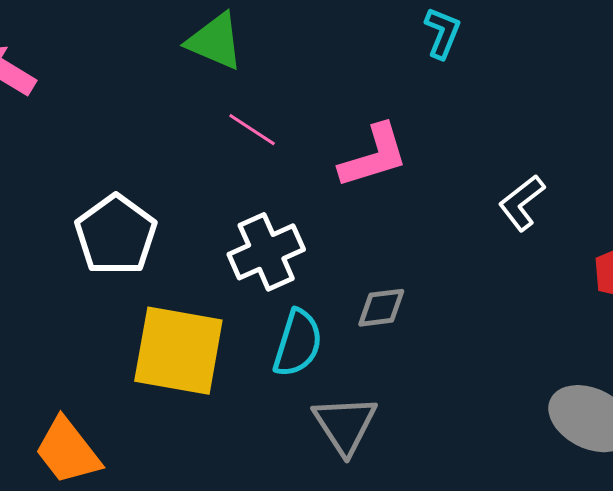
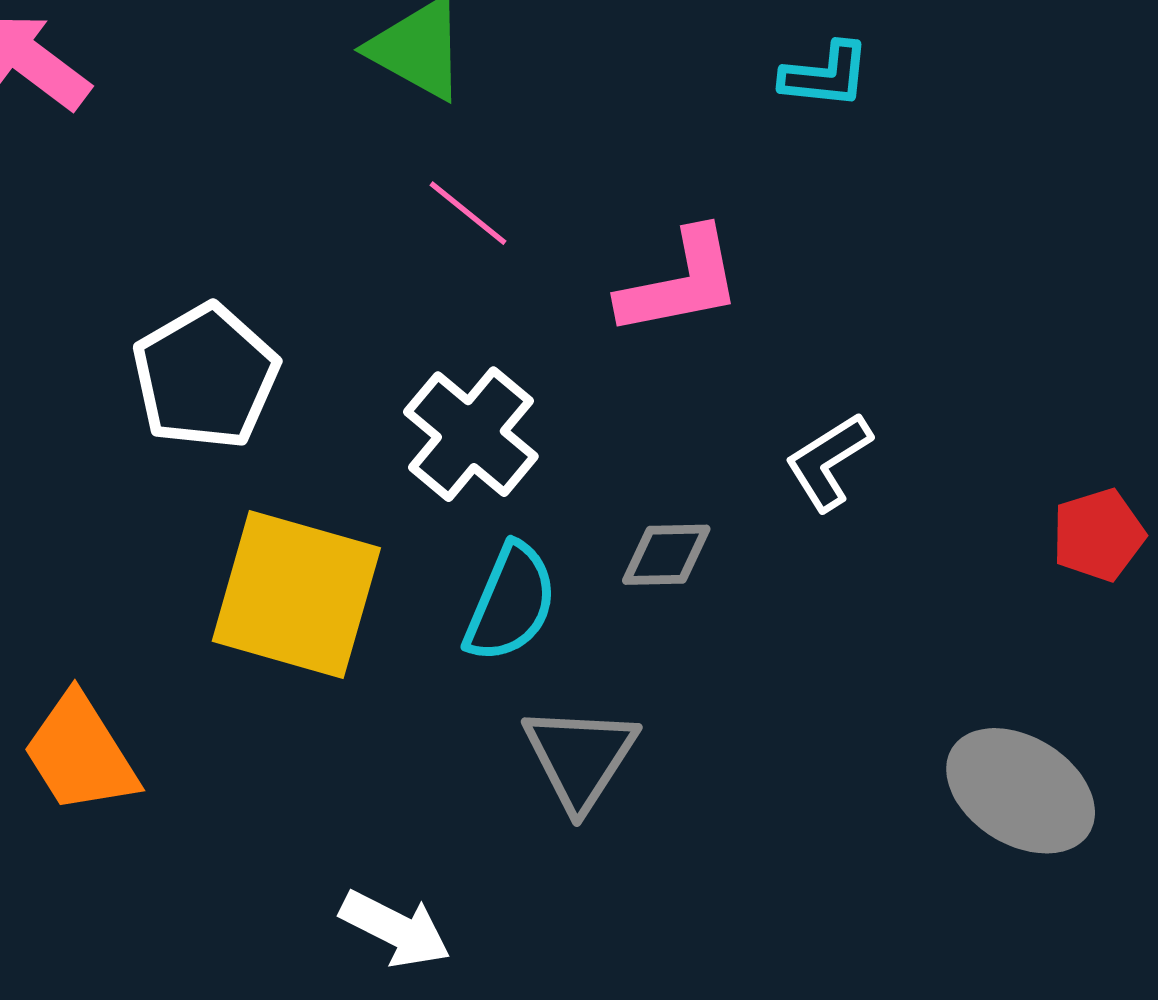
cyan L-shape: (442, 33) -> (825, 75), turned 68
white L-shape: (522, 203) -> (828, 461), moved
white cross: (266, 252) -> (471, 434), turned -32

